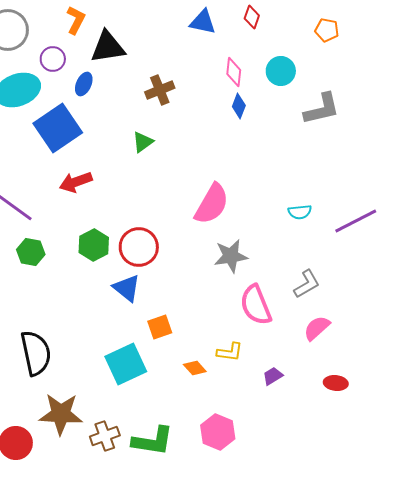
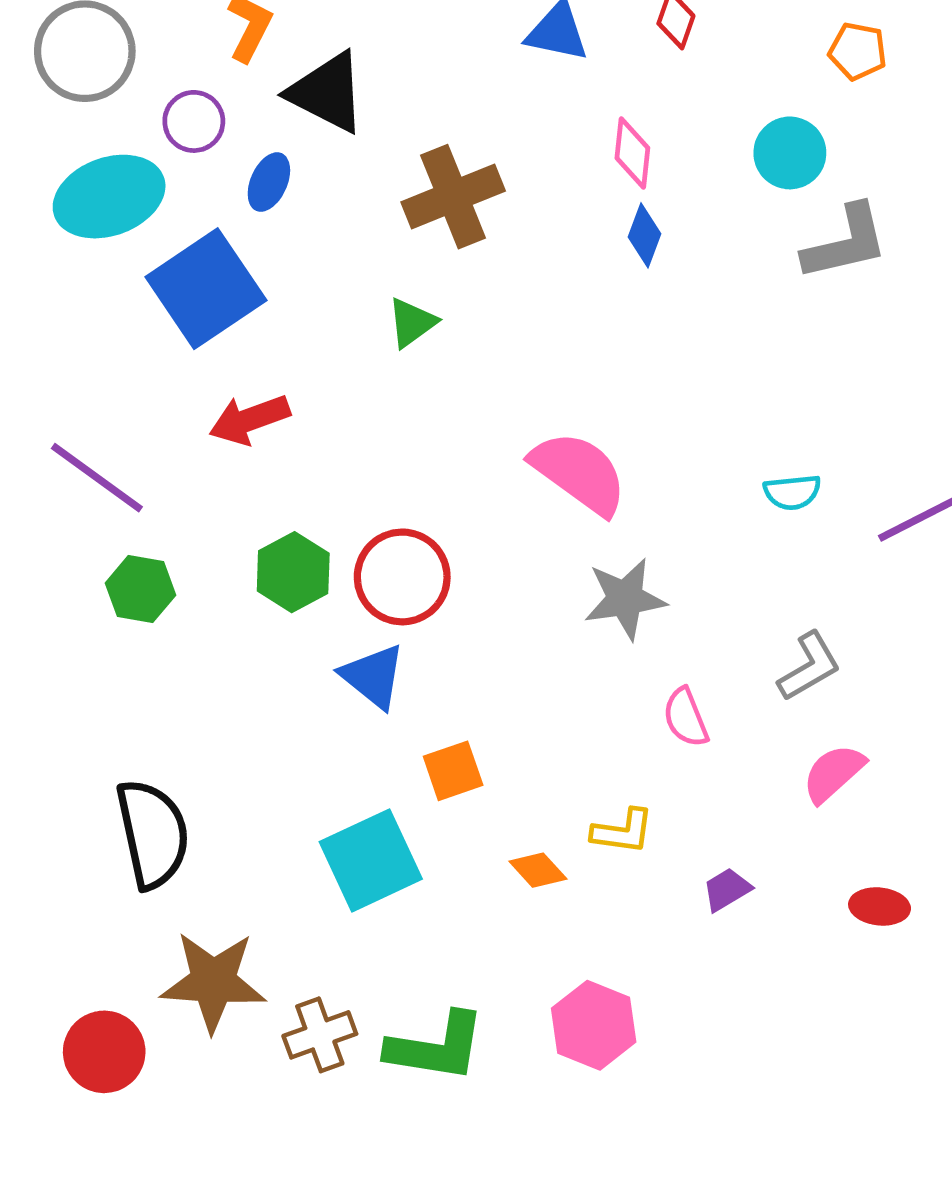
black triangle: (108, 47) -> (327, 92), turned 36
cyan circle: (281, 71) -> (790, 153), moved
brown cross: (160, 90) -> (453, 197), size x1.4
pink semicircle: (212, 204) -> (579, 473), turned -84
pink semicircle: (256, 305) -> (686, 717), size x0.6

